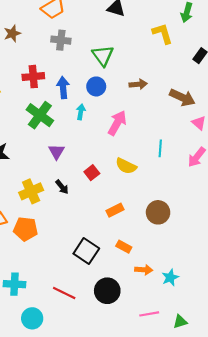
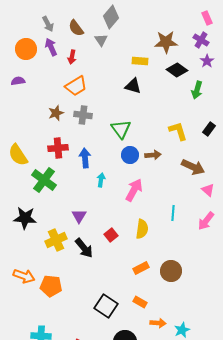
brown star: (12, 33) -> (56, 113), moved
yellow L-shape: (162, 33) -> (178, 131), moved
blue circle: (96, 86) -> (130, 155), moved
green cross: (40, 115) -> (44, 180), moved
yellow semicircle: (126, 166) -> (142, 229), turned -108
black arrow: (62, 187) -> (84, 248), size x1.5
yellow cross: (31, 191) -> (56, 240), moved
orange rectangle: (115, 210) -> (141, 268), moved

